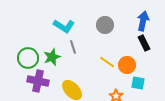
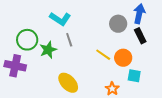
gray circle: (105, 25) -> (118, 24), moved
green circle: (28, 58) -> (27, 40), moved
purple cross: (38, 81) -> (15, 66), moved

